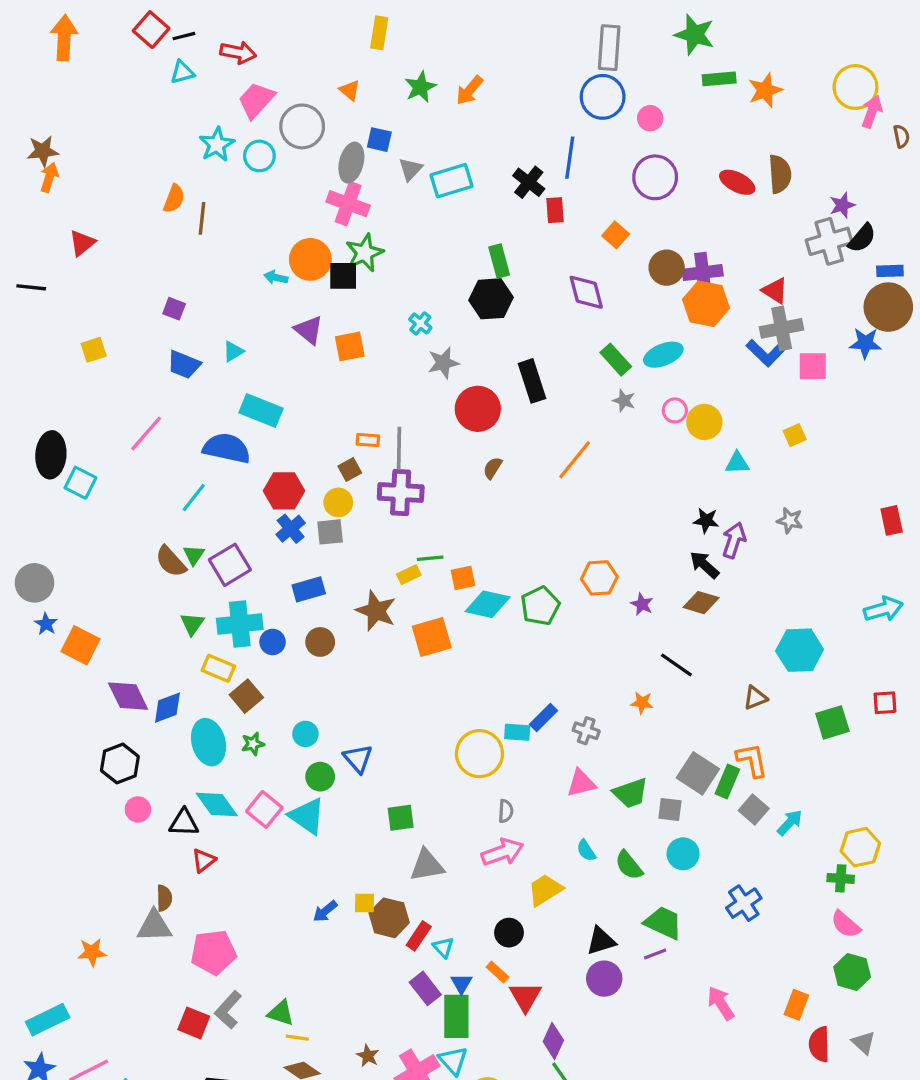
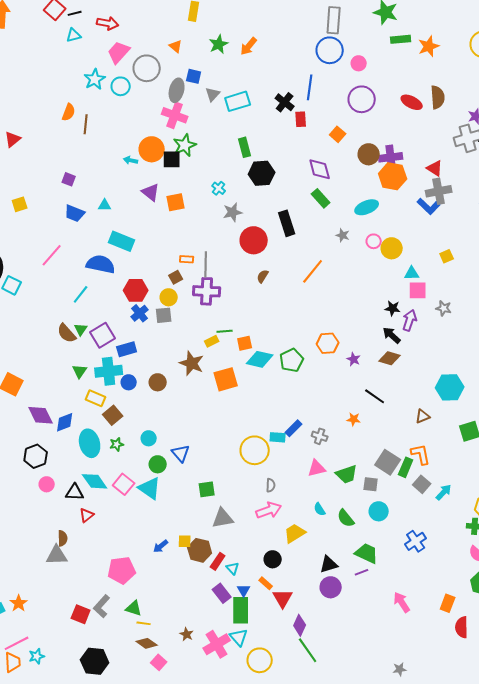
green rectangle: (499, 261) -> (245, 147), moved
cyan triangle: (233, 351) -> (105, 205), turned 32
green rectangle: (616, 360) -> (321, 198), moved
pink square: (813, 366) -> (418, 290), moved
blue rectangle: (309, 589) -> (127, 349), moved
orange star: (92, 952) -> (19, 603), moved, turned -30
pink pentagon: (213, 952) -> (122, 570), moved

